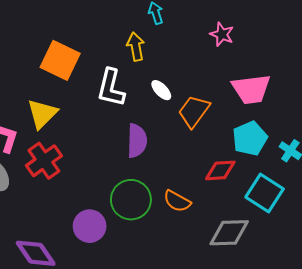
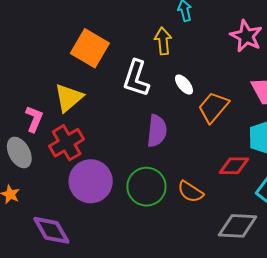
pink star: (222, 34) -> (246, 36), size x1.4
purple circle: (90, 226) -> (91, 181), moved, size x1.4

